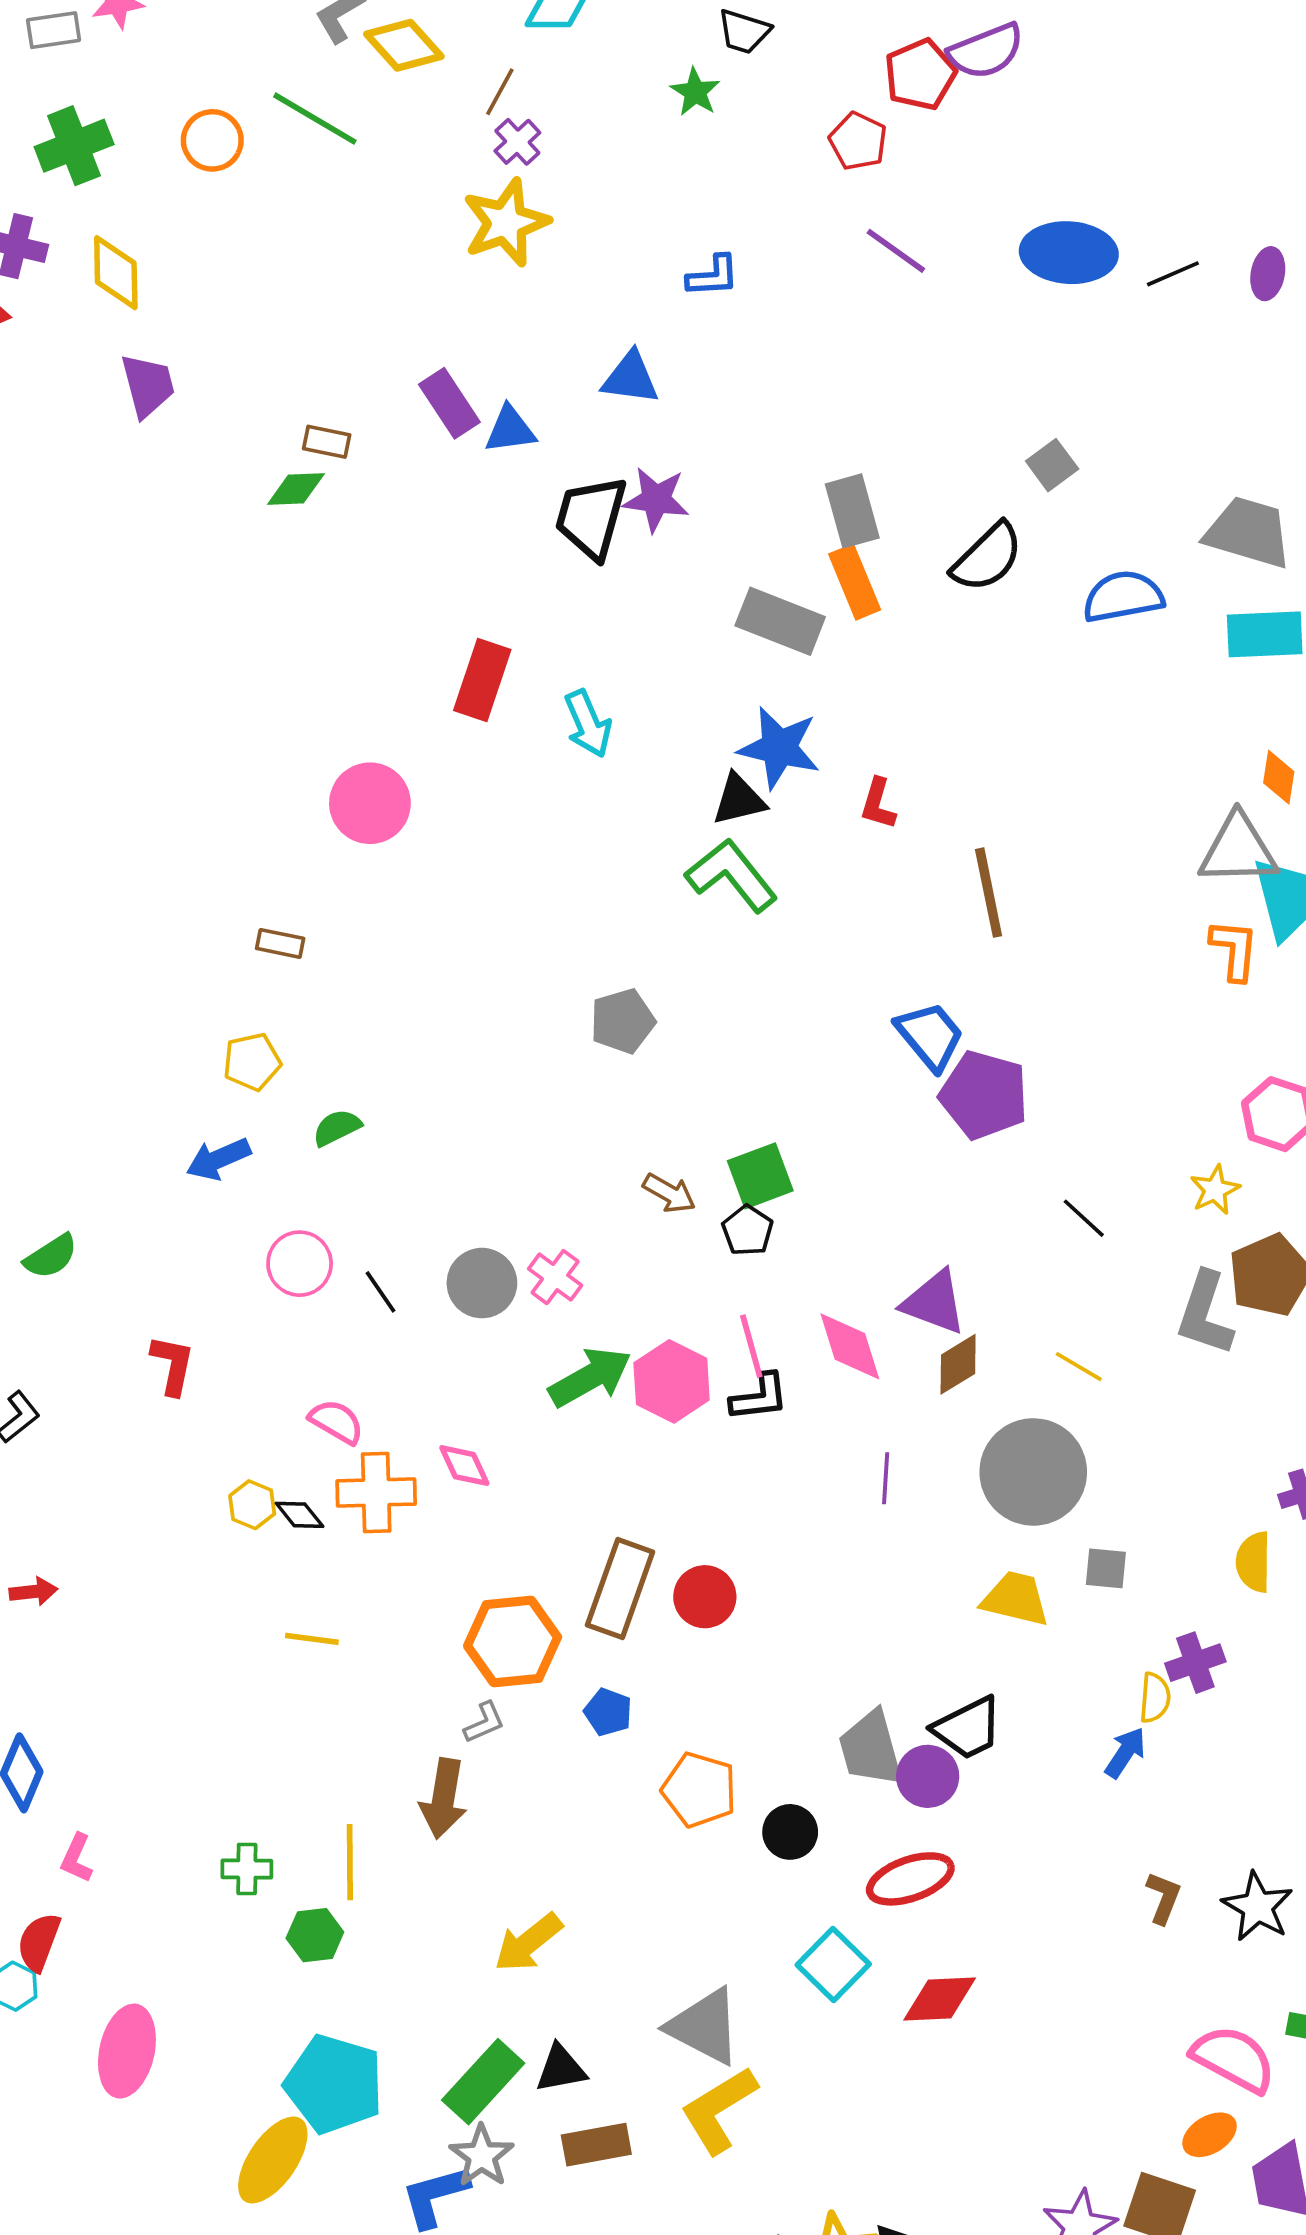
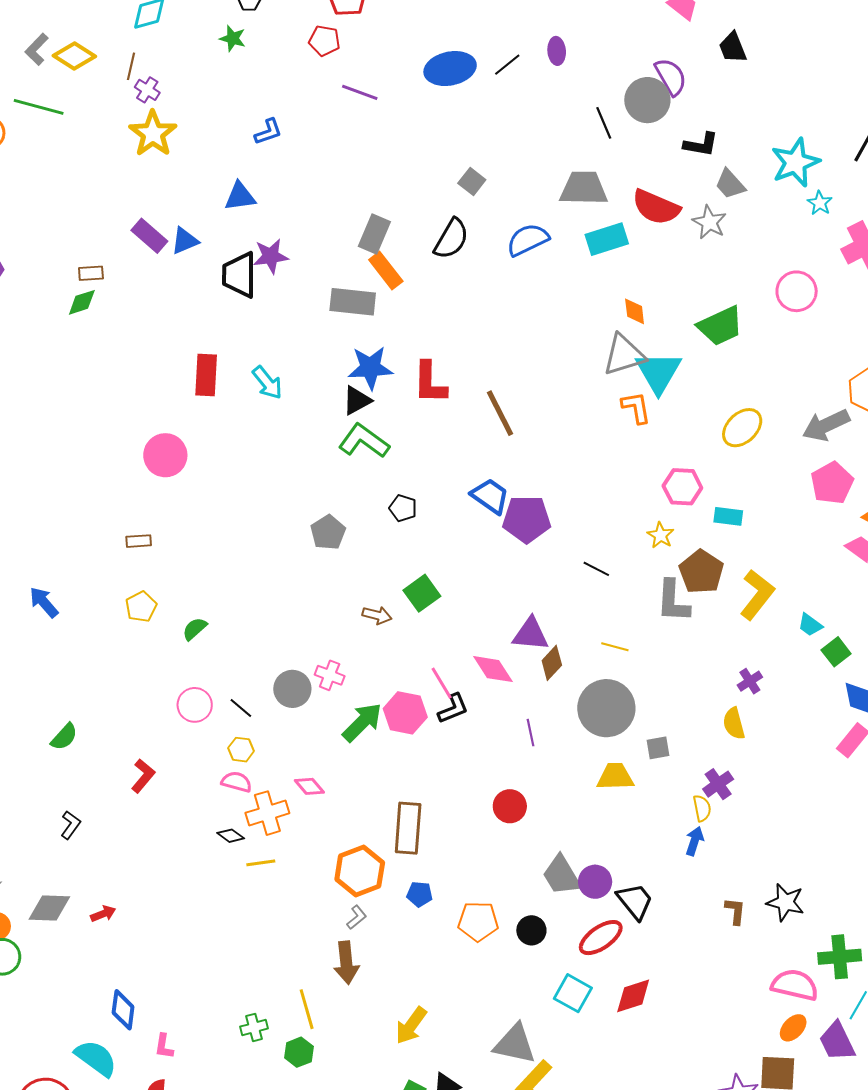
gray rectangle: (852, 511) -> (374, 234), turned 54
red L-shape: (878, 804) -> (430, 383), size x1.6
blue arrow: (218, 1159) -> (44, 602), moved, turned 88
black pentagon: (748, 1230) -> (403, 508), moved
red L-shape: (173, 1365) -> (143, 776), turned 44
yellow hexagon: (252, 1505) -> (241, 750), moved
red circle: (705, 1597) -> (510, 806), moved
yellow line: (312, 1639) -> (261, 863), moved
black trapezoid: (968, 1728) -> (635, 901), moved, turned -87

